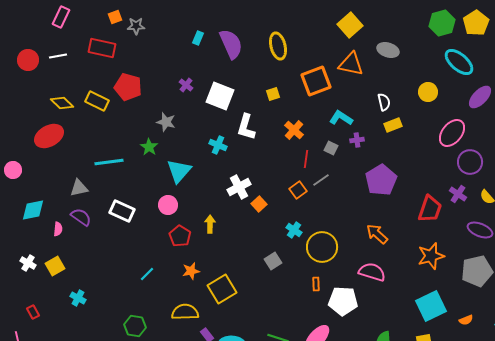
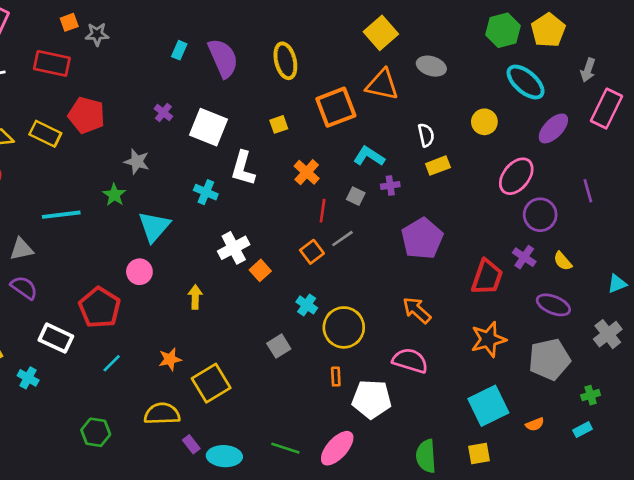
white rectangle: (122, 211) -> (56, 338), moved
red pentagon: (180, 236) -> (100, 308), moved, size x1.4
cyan cross: (78, 298) -> (28, 378), moved

